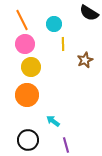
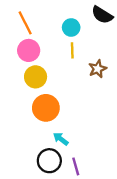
cyan circle: (54, 24) -> (71, 27), moved
orange circle: (27, 95) -> (46, 108), moved
black circle: (28, 140) -> (49, 161), moved

